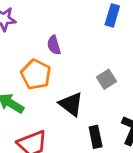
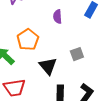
purple semicircle: (54, 45) -> (57, 17), moved

